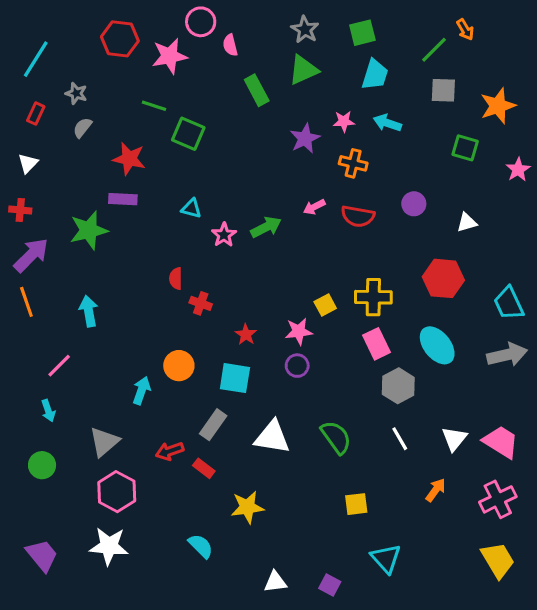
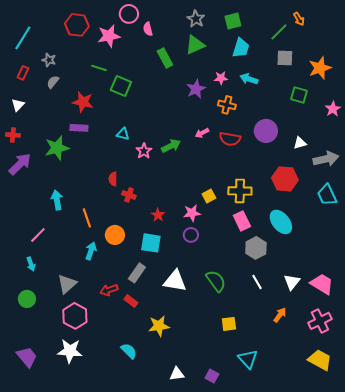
purple circle: (414, 204) -> (266, 131), size x1.5
orange line: (26, 302) -> (87, 218), moved
gray arrow: (507, 355) -> (326, 159), moved
yellow trapezoid: (498, 560) -> (320, 360), turned -30

